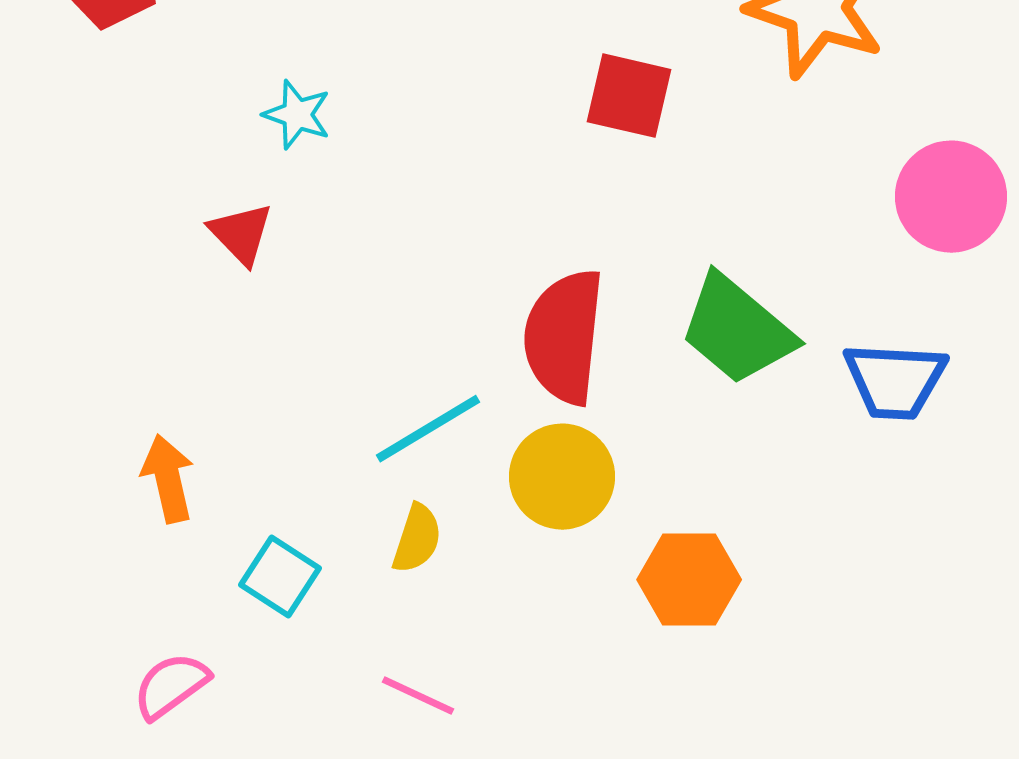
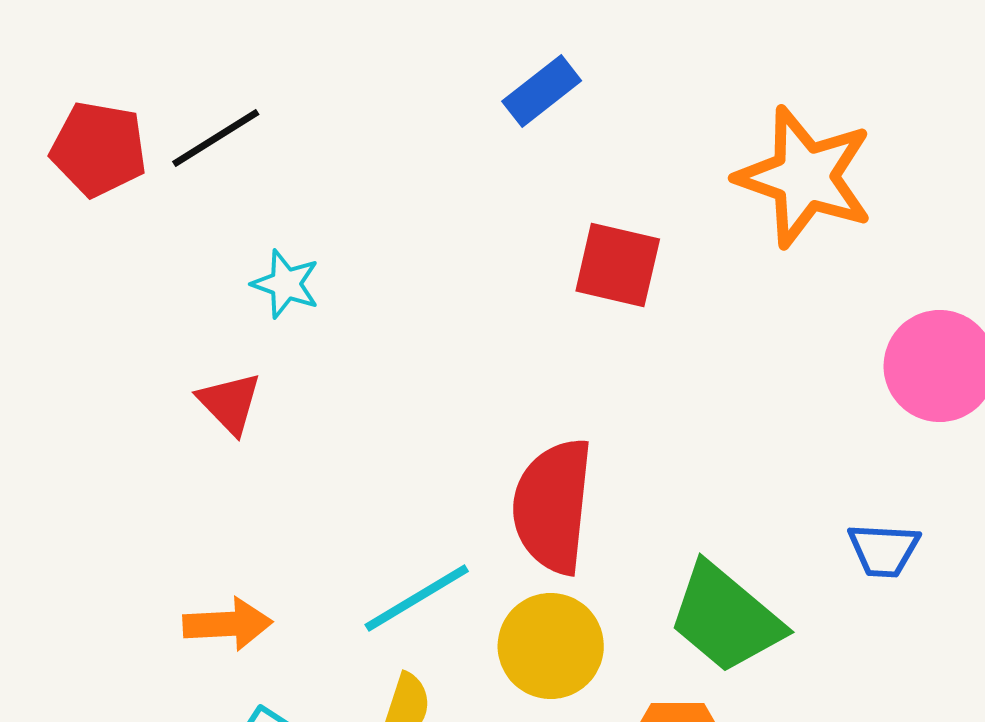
green trapezoid: (737, 330) -> (726, 618), moved
blue trapezoid: (895, 381) -> (884, 550), size x0.7
orange arrow: (168, 479) -> (228, 624), moved, turned 100

